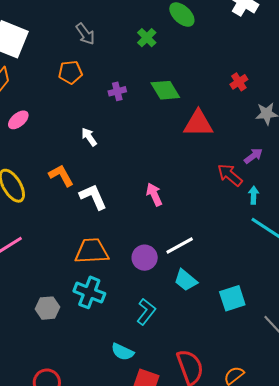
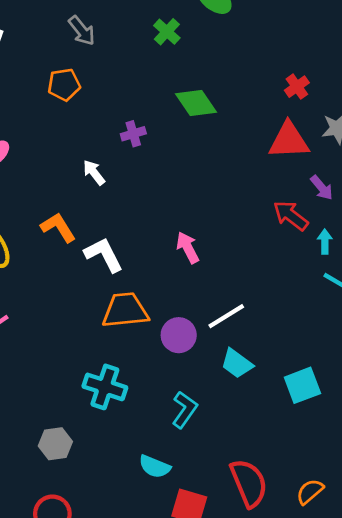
purple cross: (117, 91) -> (133, 134), moved
red triangle: (198, 124) -> (289, 141), moved
purple arrow: (253, 156) -> (322, 188), turned 90
orange trapezoid: (92, 251) -> (125, 310), moved
gray hexagon: (48, 308) -> (55, 444), moved

